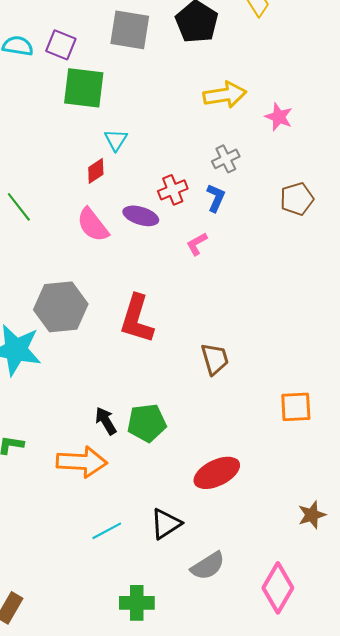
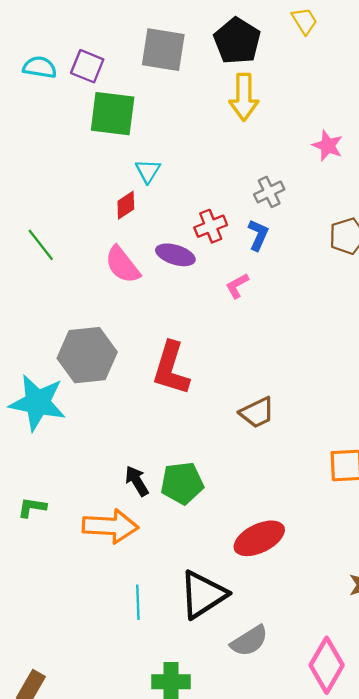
yellow arrow: (225, 95) -> (244, 97), moved, turned 99
brown trapezoid: (215, 359) -> (257, 413), turned 80
black triangle: (166, 524) -> (203, 595), size x1.4
cyan line: (107, 531) -> (138, 602), turned -64

